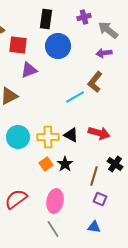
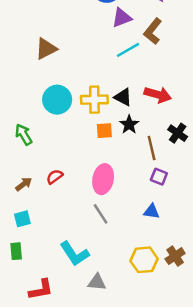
purple triangle: (29, 70) -> (122, 18), moved
orange square: (46, 164) -> (104, 131), moved, turned 32
black star: (65, 164) -> (129, 124), moved
brown line: (94, 176) -> (152, 148), turned -30
red semicircle: (16, 199) -> (55, 177), size x0.6

